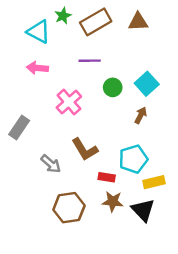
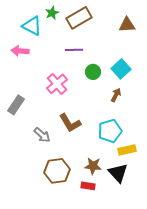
brown triangle: (138, 22) -> (127, 25), moved
pink arrow: (37, 68) -> (20, 51), moved
red rectangle: (107, 177) -> (88, 186), moved

